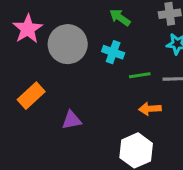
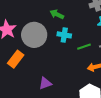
green arrow: (120, 17) -> (57, 14), moved
orange rectangle: (31, 96) -> (16, 59), moved

